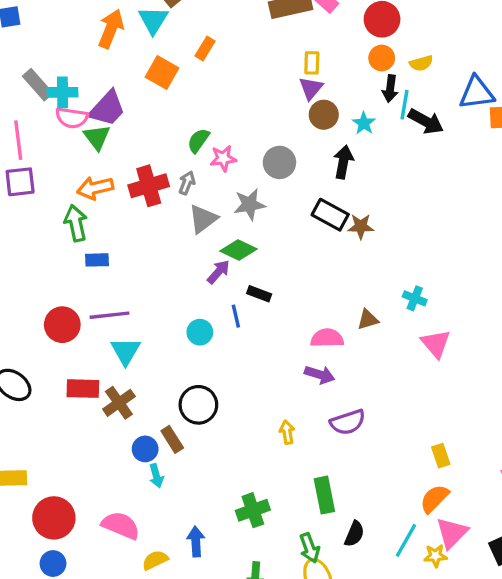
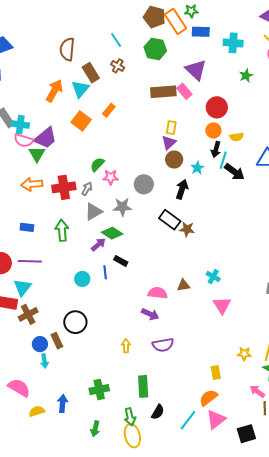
green arrow: (76, 223) -> (62, 230), moved
cyan triangle: (126, 351) -> (22, 288), moved
yellow star: (435, 556) -> (244, 354), moved

